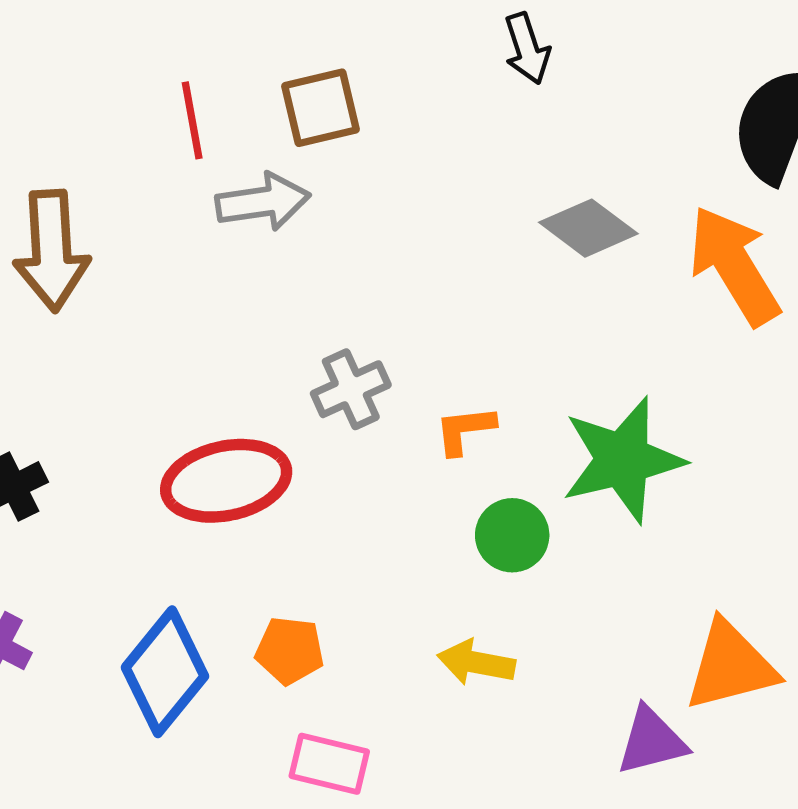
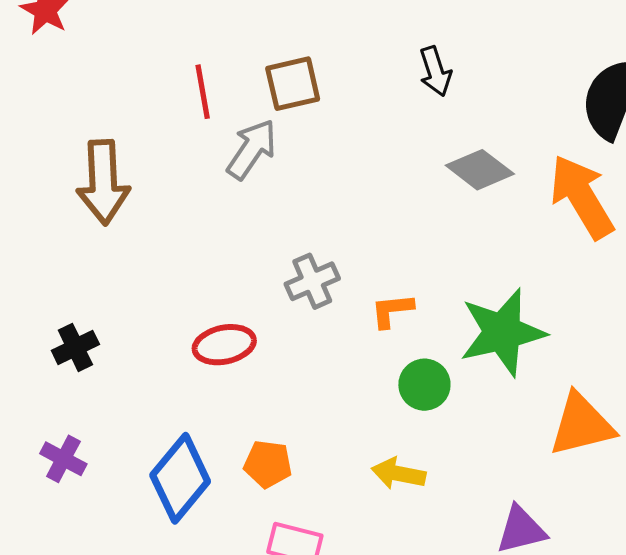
black arrow: (527, 49) -> (435, 71), moved
gray arrow: (263, 202) -> (252, 149), turned -48
red ellipse: (226, 481) -> (224, 345), size x0.7
orange triangle: (731, 666) -> (582, 425), moved

